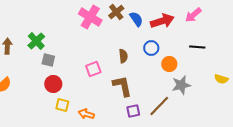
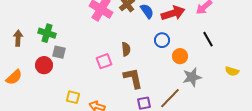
green cross: (36, 41) -> (47, 33), turned -30
black line: (197, 47) -> (208, 39), turned 56
brown semicircle: (123, 56) -> (126, 49), moved
red circle: (53, 84) -> (44, 65), moved

